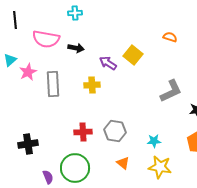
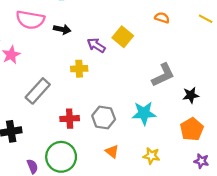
gray rectangle: (53, 84) -> (38, 91), moved, turned 45
cyan star: (154, 141) -> (144, 113), moved, size x1.6
yellow star: (160, 167) -> (151, 156), size x0.7

